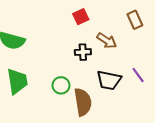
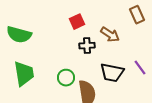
red square: (81, 17) -> (77, 22), moved

